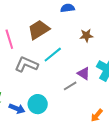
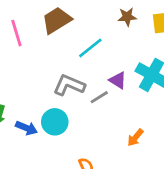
brown star: (86, 36) -> (127, 17), moved
cyan line: (53, 55) -> (90, 48), moved
gray L-shape: (26, 64) -> (69, 85), moved

